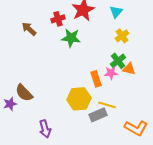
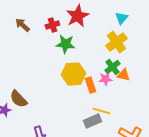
cyan triangle: (116, 12) -> (121, 18), moved
brown arrow: (29, 29) -> (22, 25), moved
yellow cross: (122, 36) -> (116, 42), size x1.5
yellow hexagon: (79, 99) -> (73, 74), moved

